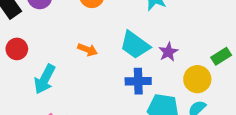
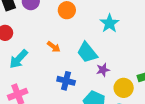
purple star: (168, 52) -> (103, 70), moved
blue cross: (138, 81) -> (66, 81), moved

